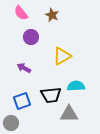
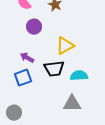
black trapezoid: (51, 95) -> (54, 69), moved
blue square: (22, 101) -> (23, 78), moved

